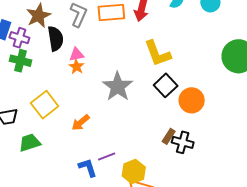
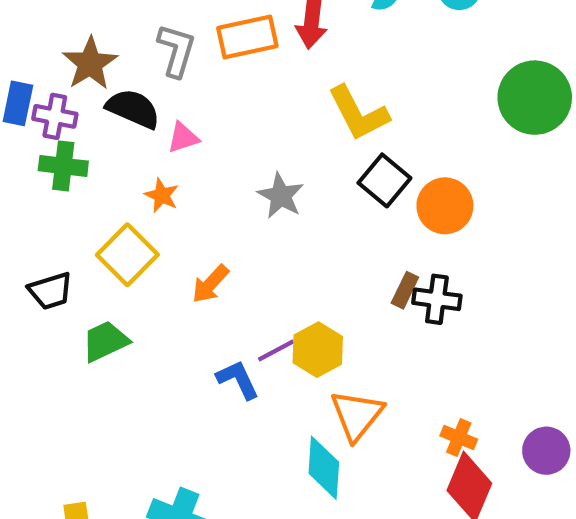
black semicircle: (55, 39) -> (133, 109), turned -50
orange star: (77, 67) -> (162, 195), moved
gray star: (118, 87) -> (281, 196), size x0.7
yellow hexagon: (134, 171) -> (318, 350), moved

